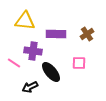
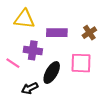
pink square: (79, 63) -> (81, 63), size x1.5
black ellipse: (51, 72) -> (52, 73), turned 70

